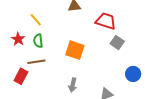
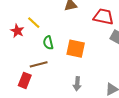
red star: (18, 39) -> (17, 31), moved
green semicircle: (38, 41) -> (48, 43), moved

